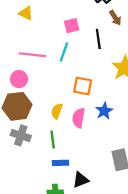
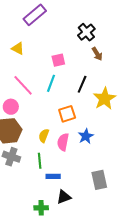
black line: (98, 39) -> (82, 84), moved, turned 30
pink line: (32, 55) -> (23, 85), turned 40
orange square: (83, 86) -> (67, 114), turned -30
blue rectangle: (61, 163) -> (53, 176), moved

